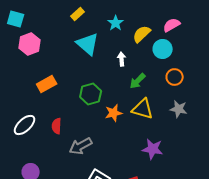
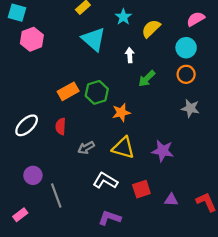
pink semicircle: (172, 25) -> (196, 19), moved
cyan circle: (163, 49) -> (186, 48), moved
orange rectangle: (47, 84) -> (68, 91), moved
yellow triangle: (143, 109) -> (123, 148), moved
gray arrow: (81, 146) -> (86, 148), size x0.7

